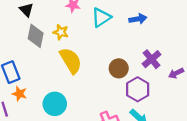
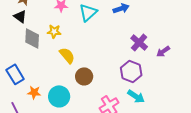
yellow semicircle: (71, 61) -> (67, 55), size x0.7
brown circle: (119, 68) -> (84, 76), moved
orange star: (20, 94) -> (34, 92), moved

